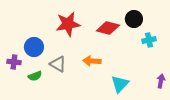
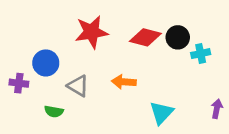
black circle: (134, 19) -> (178, 37), moved
green semicircle: (35, 76) -> (54, 111), moved, turned 32

